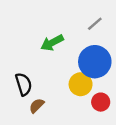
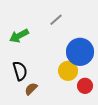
gray line: (95, 24) -> (56, 20), moved
green arrow: (52, 43) -> (19, 36), moved

